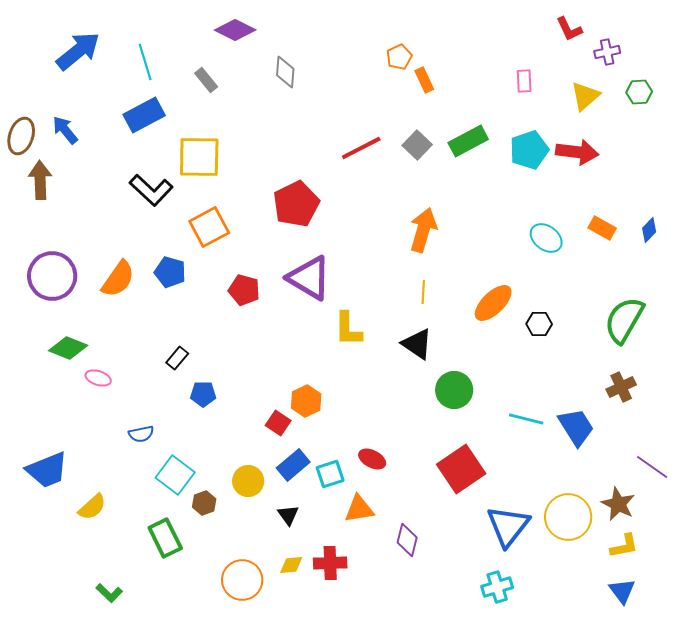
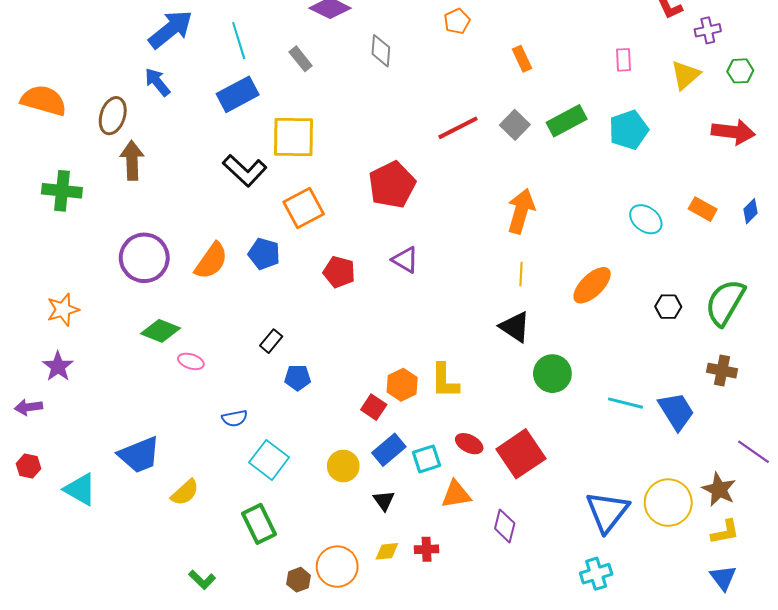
orange pentagon: (399, 57) -> (457, 21), moved
blue arrow: (65, 130) -> (157, 82), moved
red arrow: (577, 152) -> (733, 132), moved
purple triangle: (309, 278) -> (405, 260), size x0.6
black hexagon: (539, 324) -> (668, 307), moved
yellow L-shape: (348, 329) -> (445, 381), moved
brown cross: (621, 387) -> (722, 371), turned 36
red square: (461, 469) -> (521, 454), moved
brown hexagon: (204, 503) -> (299, 580), moved
red cross: (330, 563) -> (427, 549), size x0.7

